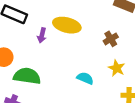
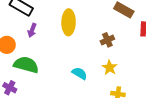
yellow ellipse: (67, 25) -> (69, 22), turned 70
purple arrow: (42, 35) -> (32, 30), moved

